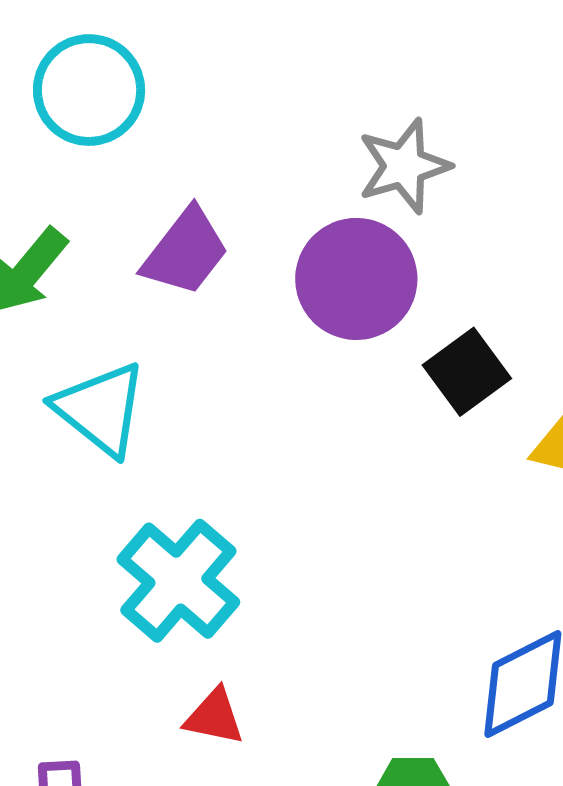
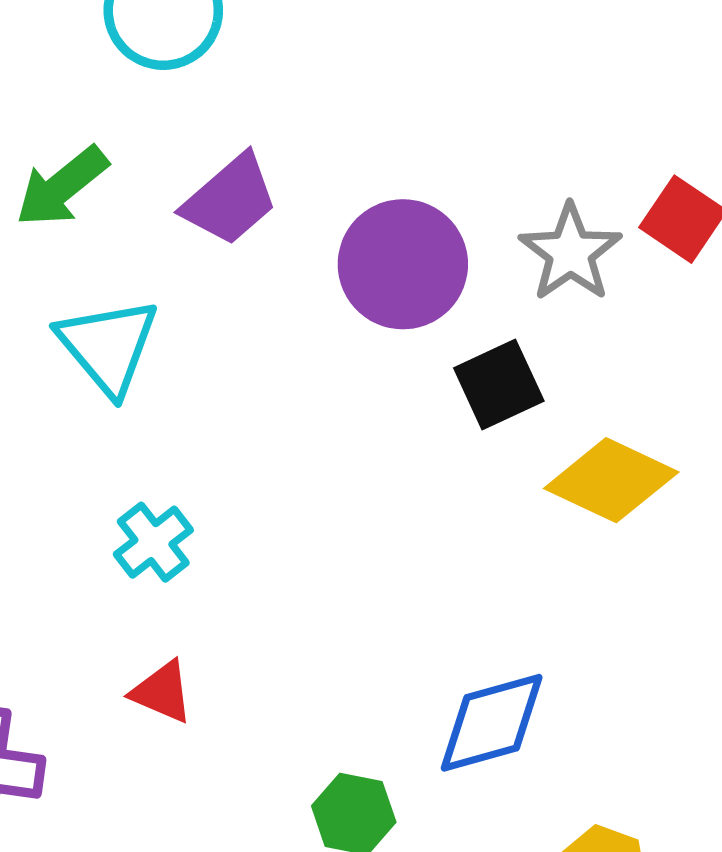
gray star: (404, 166) -> (570, 253), moved, turned -30
cyan cross: (178, 581) -> (153, 542), size x0.6

